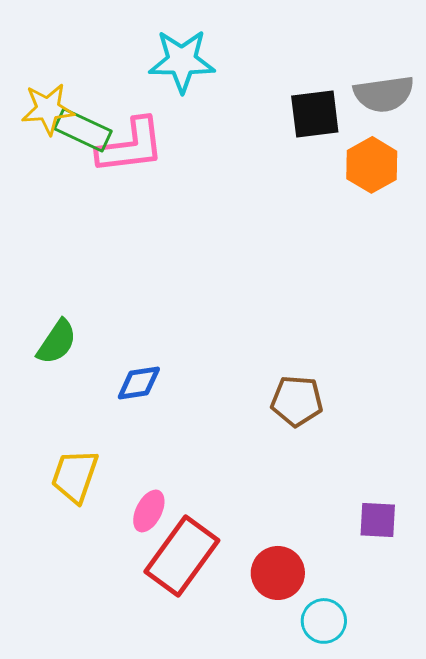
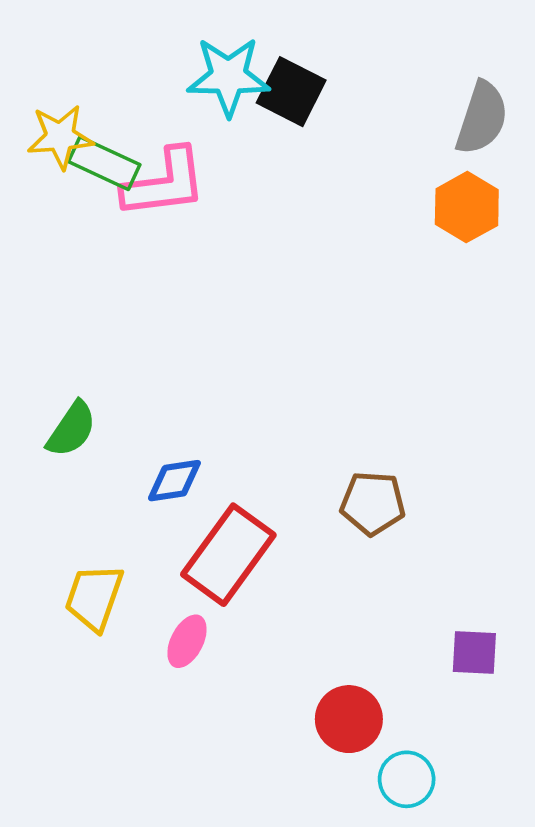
gray semicircle: (384, 94) -> (482, 118), turned -64
black square: (315, 114) -> (291, 92), moved, turned 34
red rectangle: (182, 556) -> (228, 555), moved

